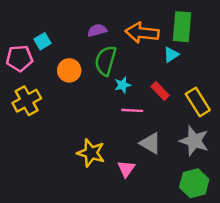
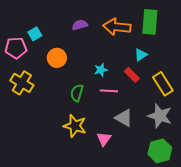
cyan triangle: (171, 55) -> (141, 55), moved
green semicircle: (106, 61) -> (77, 93), moved, size x0.7
yellow cross: (27, 101) -> (22, 83), turned -30

